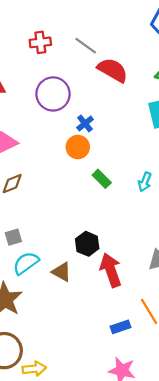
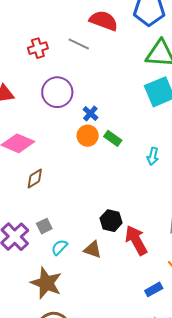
red semicircle: (113, 70) -> (104, 21), moved
green rectangle: (102, 179) -> (113, 138), moved
cyan semicircle: (26, 263) -> (59, 247), size x0.7

